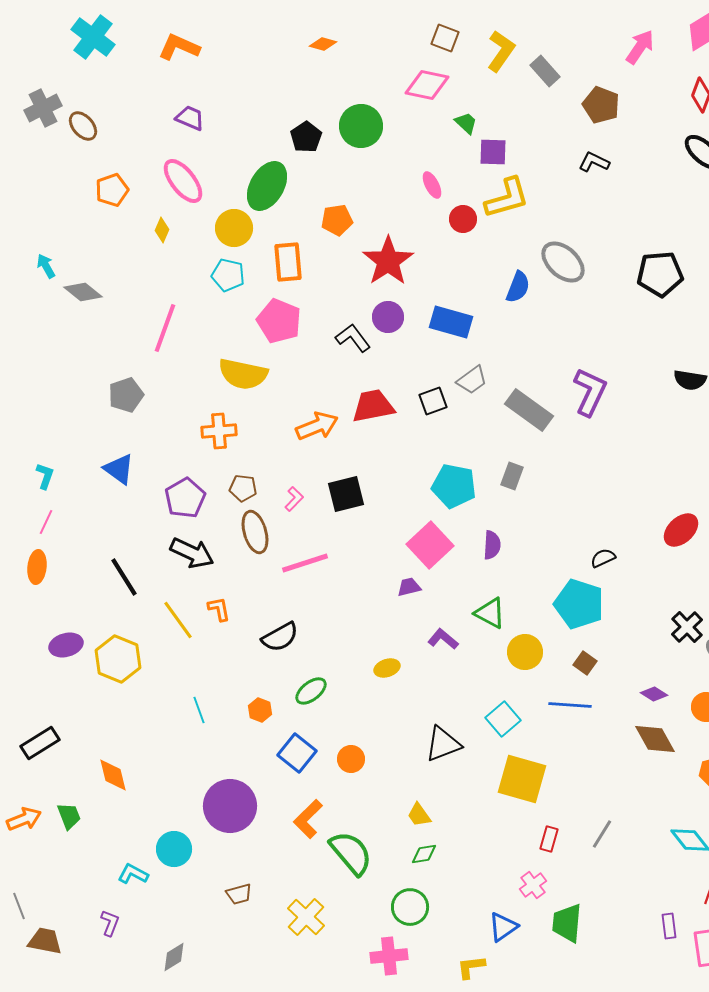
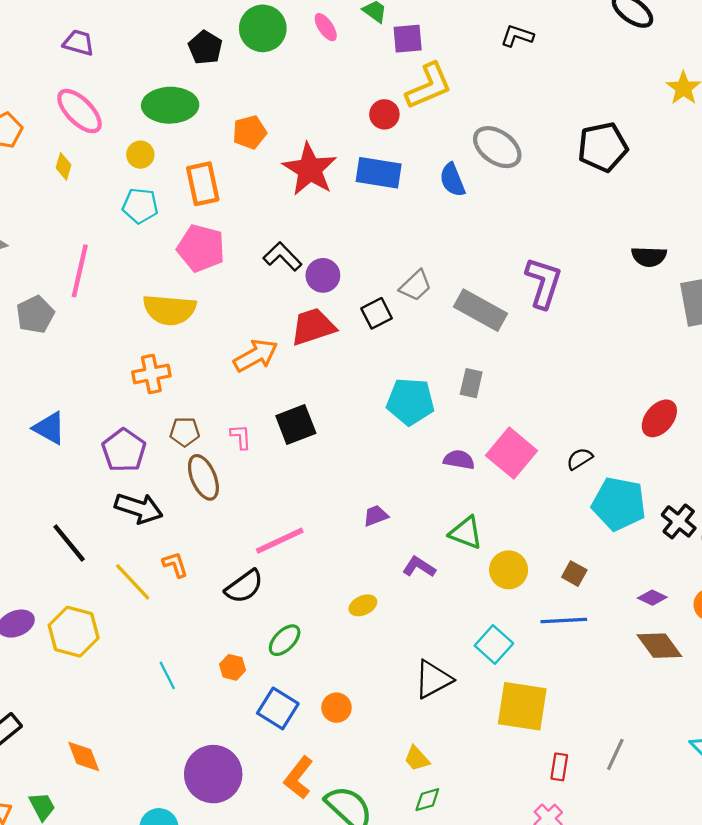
pink ellipse: (432, 185) -> (326, 27), moved
green ellipse: (267, 186) -> (170, 105), turned 66
yellow circle: (234, 228) -> (140, 155), size x0.7
blue semicircle: (518, 287) -> (452, 180), turned 144
purple circle: (388, 317) -> (323, 275), moved
blue rectangle: (451, 322) -> (379, 173), moved
gray pentagon: (126, 395) -> (35, 314), moved
pink L-shape: (294, 499) -> (241, 437), turned -40
pink square: (430, 545) -> (511, 453), moved
purple semicircle: (492, 545) -> (459, 460), turned -76
pink line: (305, 563) -> (280, 541), moved
cyan pentagon: (579, 604) -> (619, 504), moved

